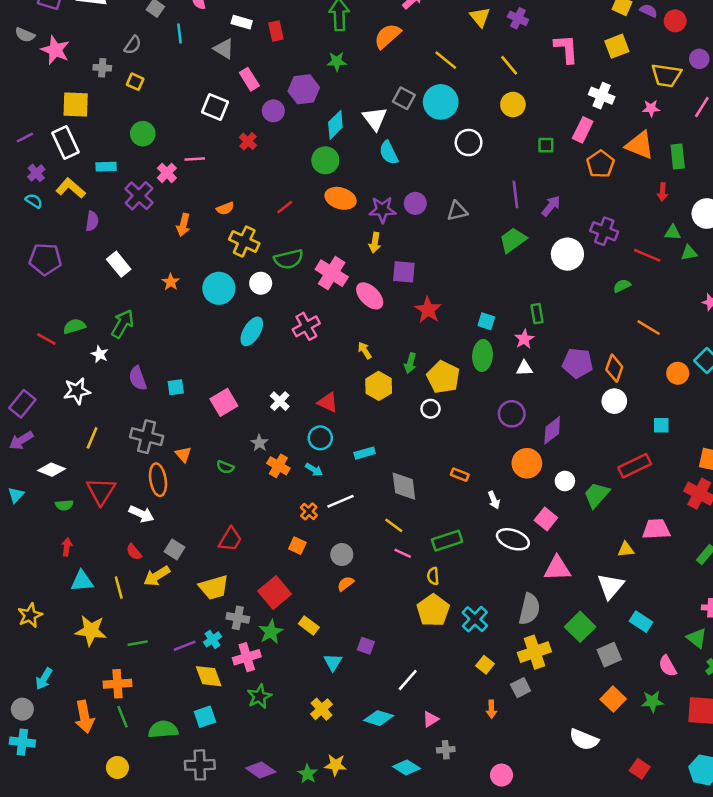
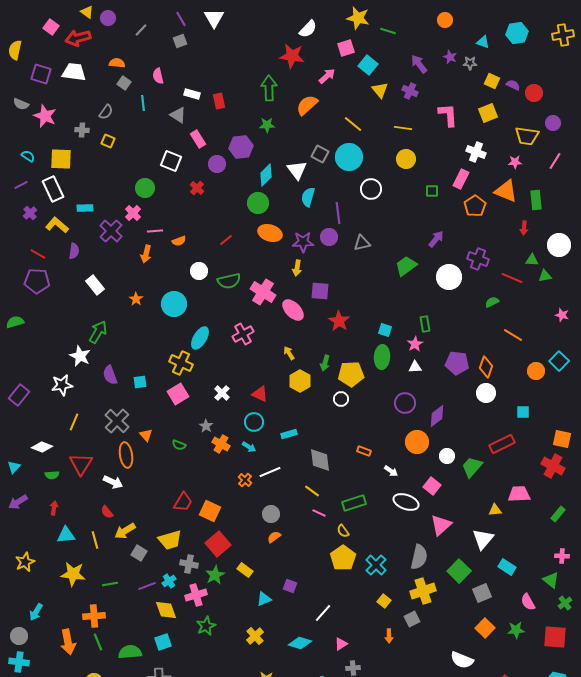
yellow line: (509, 65) -> (403, 128), turned -42
green circle: (143, 134) -> (145, 188), moved
cyan semicircle: (389, 153) -> (308, 197), turned 42
pink line: (195, 159) -> (155, 231), moved
purple line: (515, 195) -> (338, 213), moved
cyan semicircle: (34, 201) -> (28, 156), moved
yellow cross: (244, 241) -> (181, 363), moved
white circle: (261, 283) -> (199, 271), moved
green semicircle: (74, 326) -> (15, 322), moved
red line: (46, 339) -> (38, 254), moved
white star: (100, 354) -> (80, 356), size x1.5
yellow pentagon: (443, 377) -> (351, 374), turned -30
gray cross: (147, 437) -> (117, 421), turned 30
purple arrow: (21, 440) -> (18, 502), moved
white arrow: (494, 500) -> (391, 471), turned -32
orange square: (297, 546) -> (210, 511), moved, size x1.5
gray square: (174, 549) -> (139, 553), moved
pink triangle: (557, 568) -> (441, 525), turned -40
yellow semicircle: (433, 576) -> (343, 531), turned -32
cyan triangle: (333, 662) -> (264, 599), turned 35

